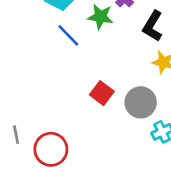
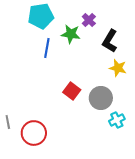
blue line: (68, 35) -> (47, 48), turned 54

